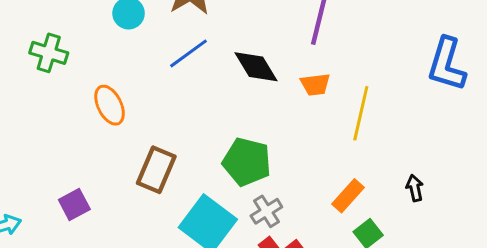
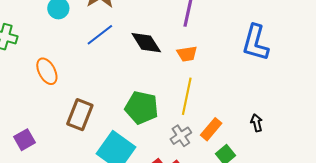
blue L-shape: (447, 64) -> (255, 43), moved
yellow line: (361, 113) -> (187, 96), moved
gray cross: (266, 211) -> (181, 136), moved

